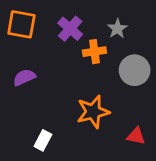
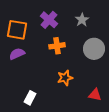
orange square: (21, 24) -> (17, 30), moved
orange cross: (94, 52) -> (57, 46), moved
orange star: (93, 112) -> (65, 78), size x0.7

